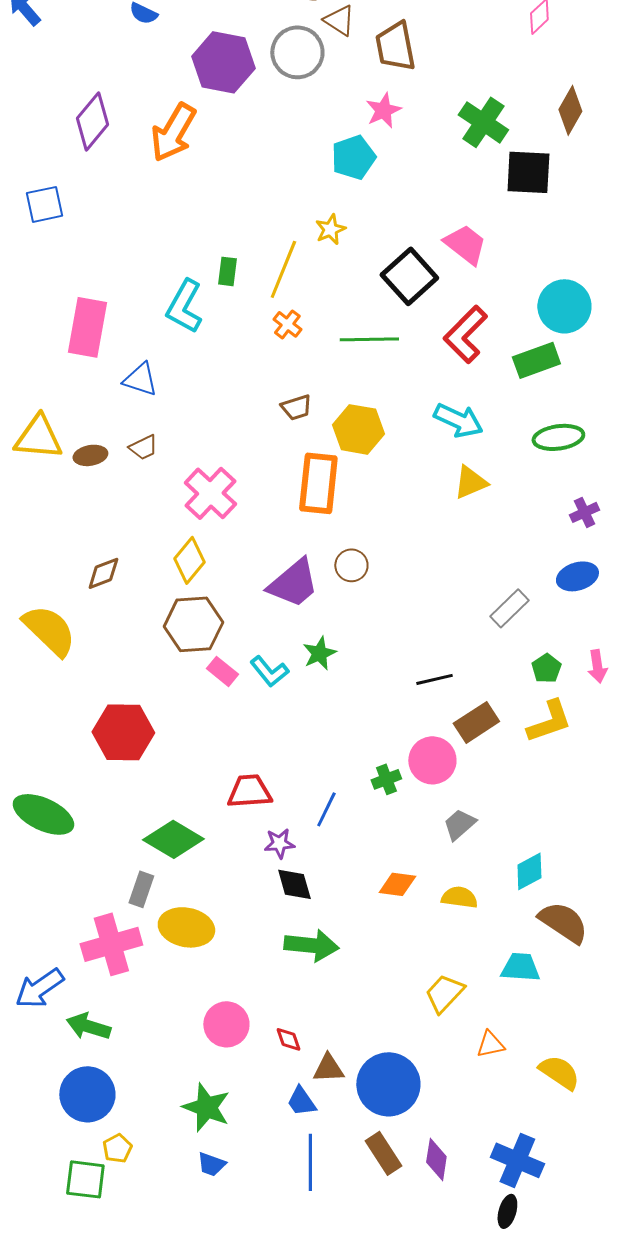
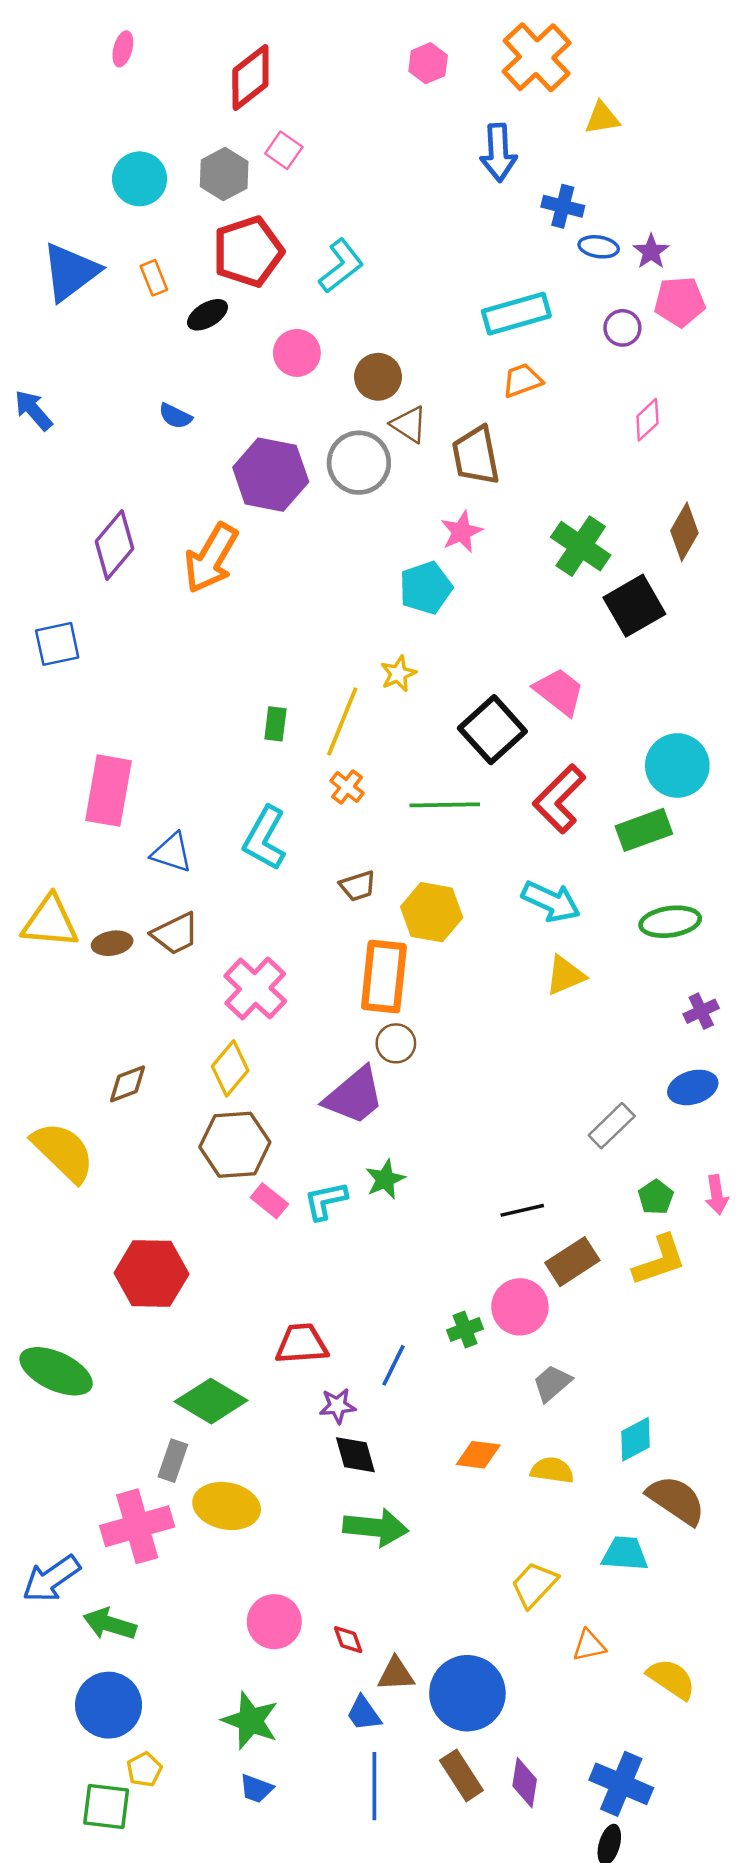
black square: (528, 172) -> (634, 606), turned -33
cyan L-shape: (184, 306) -> (265, 838), moved
brown trapezoid: (143, 447) -> (175, 934), size x1.4
brown circle: (351, 565) -> (396, 1043), moved
cyan L-shape: (269, 671) -> (326, 1201), turned 117

